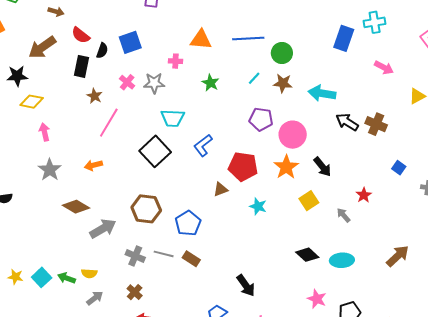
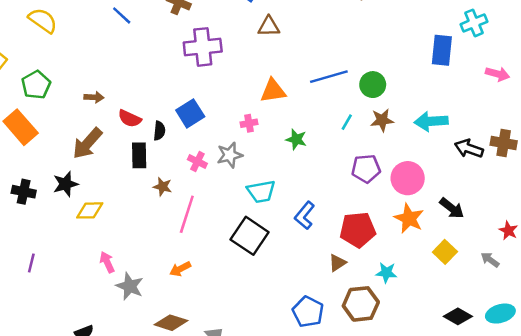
pink arrow: (45, 132) -> (107, 262), moved
brown hexagon: (146, 209) -> (361, 304), moved

